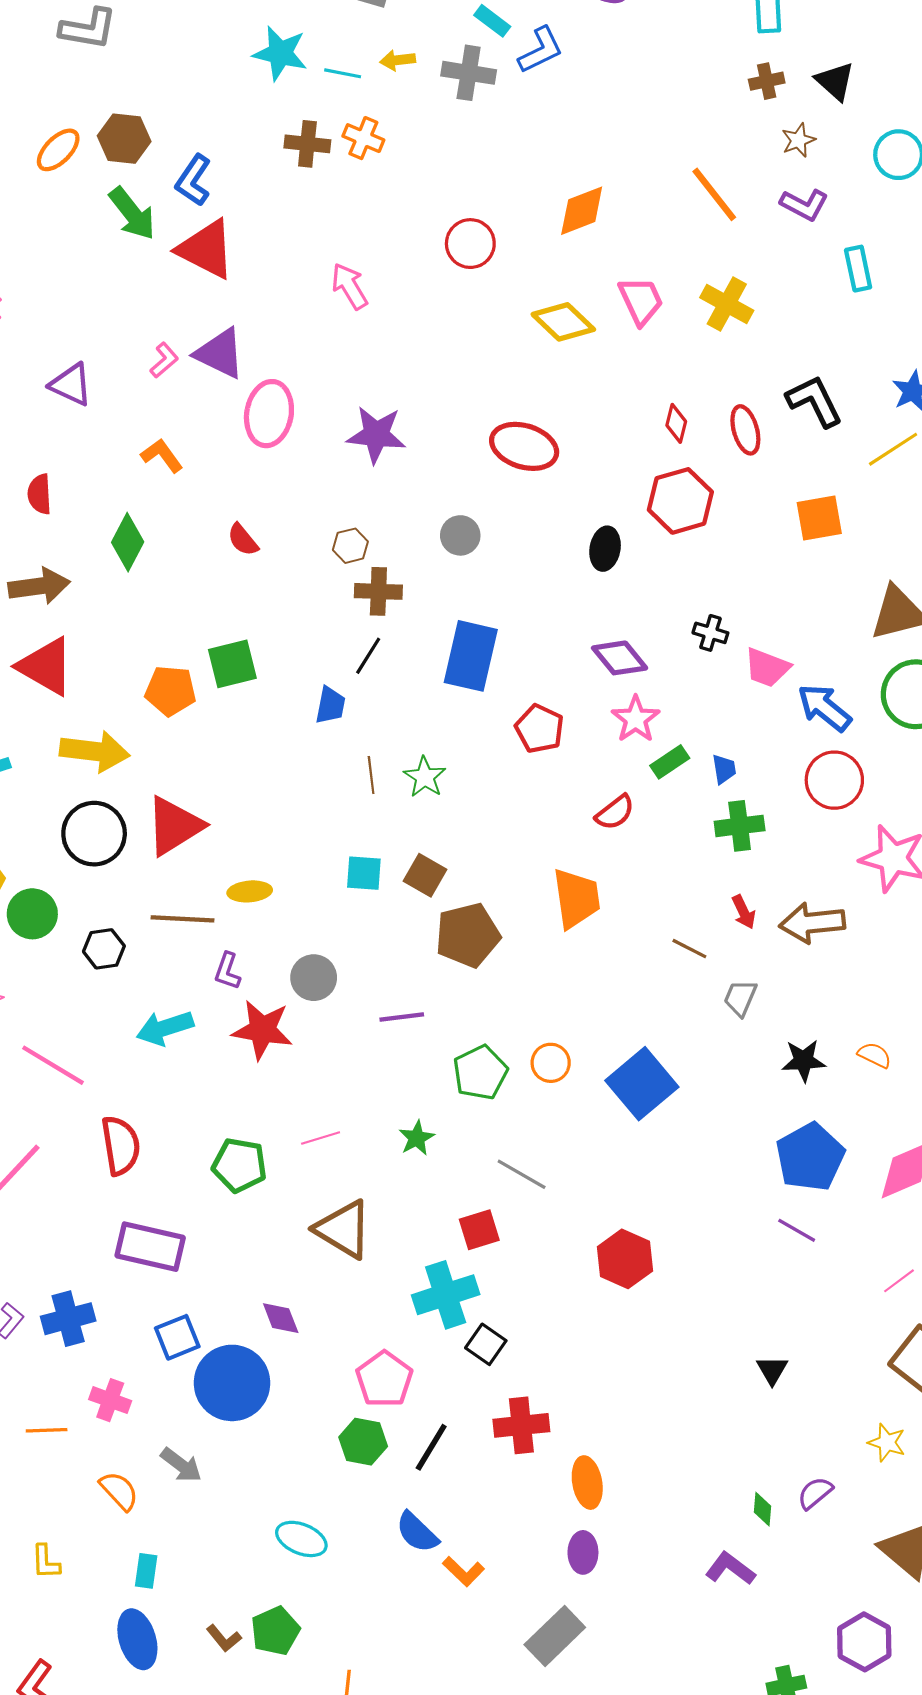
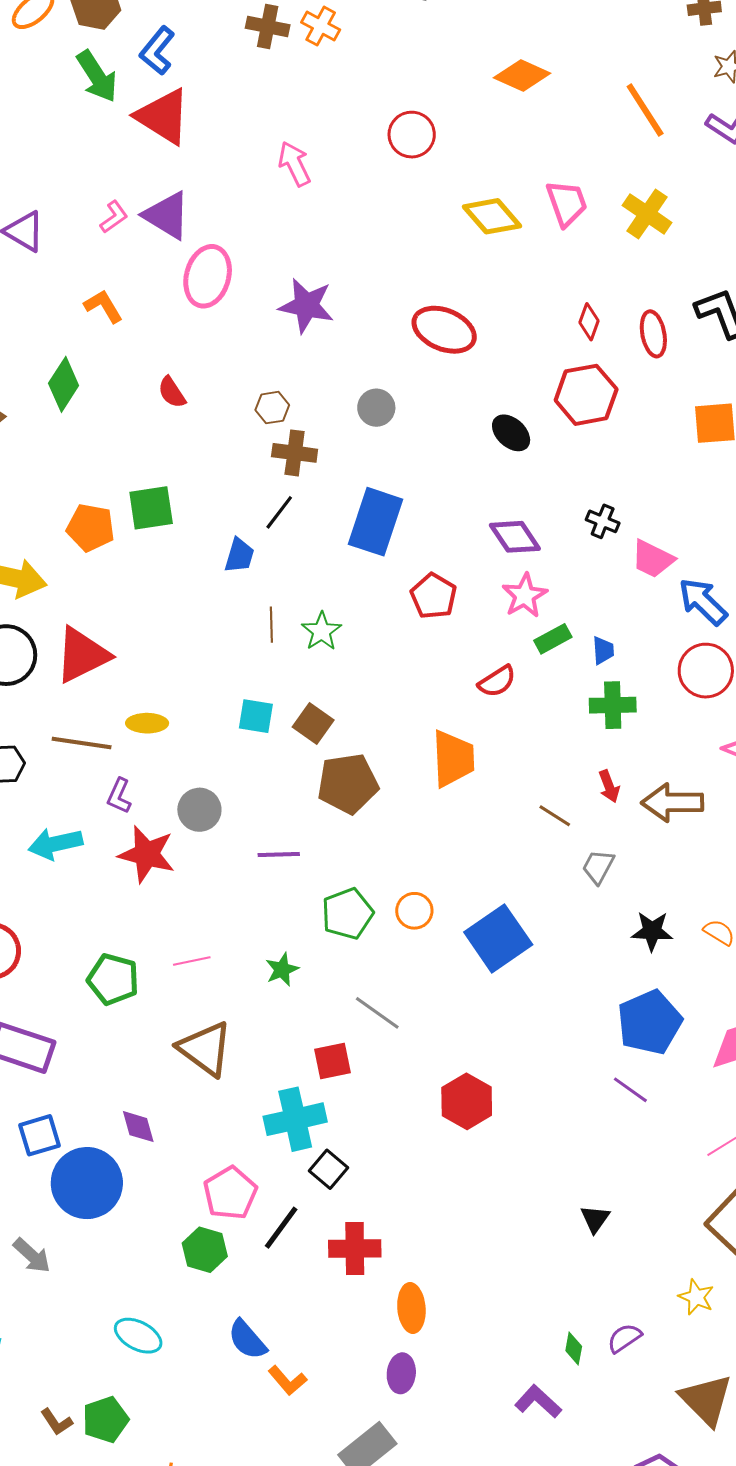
orange diamond: (582, 211) -> (522, 75), moved, turned 40
black ellipse: (605, 549) -> (511, 433), turned -63
black line: (431, 1447) -> (281, 1228), moved

